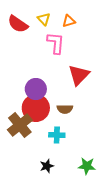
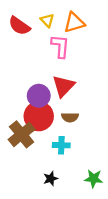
orange triangle: (69, 21) -> (74, 23), size x1.5
red triangle: (79, 75) -> (63, 86), moved

